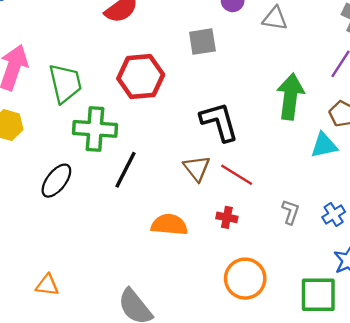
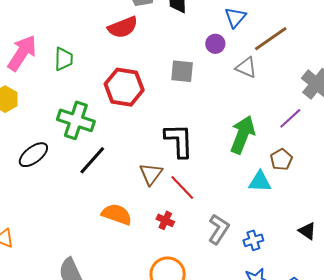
green trapezoid: (65, 83) -> (64, 59), moved, size x0.7
gray L-shape: (291, 212) -> (219, 229), size x1.4

